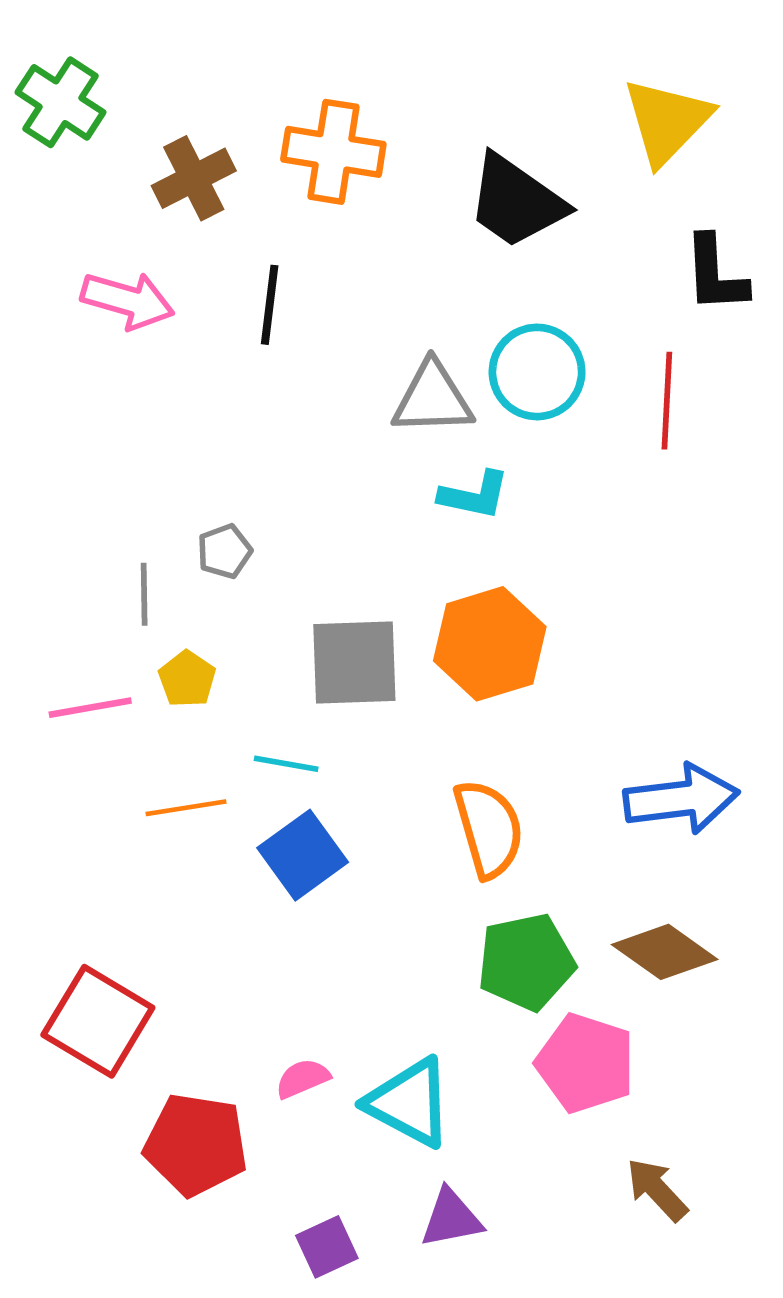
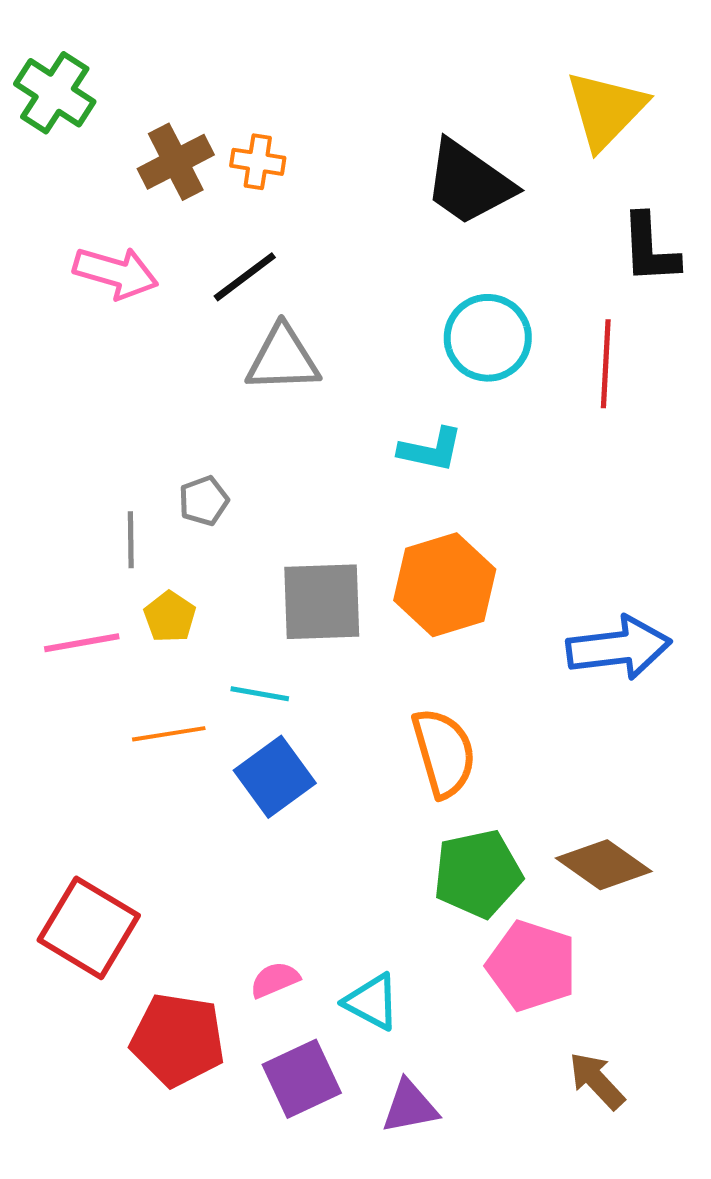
orange cross: (333, 152) -> (258, 162), moved, size x0.6
black line: (270, 305) -> (245, 277), turned 46
gray triangle: (432, 398) -> (283, 359), moved
blue arrow: (681, 799) -> (619, 648), moved
cyan triangle: (409, 1103) -> (372, 1002), size x0.7
purple square: (327, 1247) -> (302, 1079), moved, size x1.4

